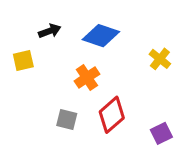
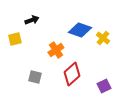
blue diamond: (101, 36) -> (80, 30), moved
gray square: (67, 119) -> (35, 77), moved

